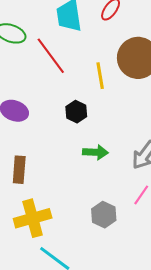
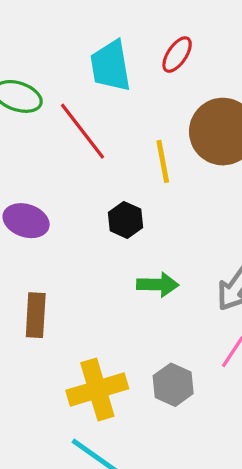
yellow cross: (33, 218) -> (97, 390), moved

